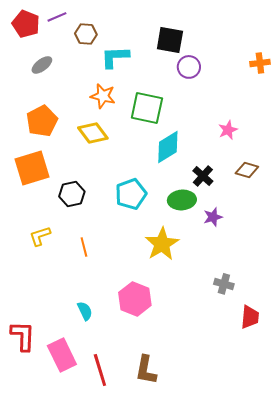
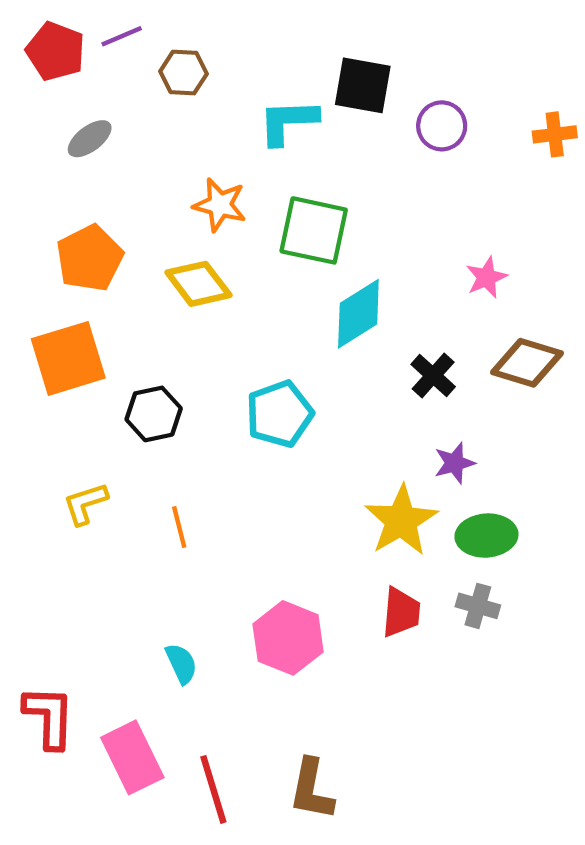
cyan L-shape: (115, 57) -> (288, 122), moved
purple circle: (189, 67) -> (442, 126), moved
brown diamond: (247, 170) -> (527, 363), size x1.4
green ellipse: (182, 200) -> (486, 536), moved
yellow star: (162, 244) -> (401, 521), moved
red trapezoid: (250, 317) -> (401, 612), moved

